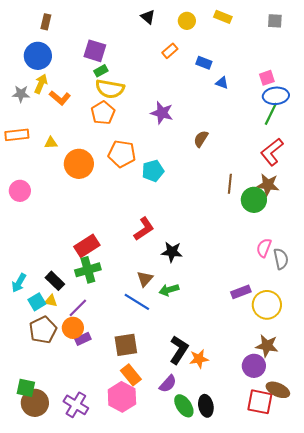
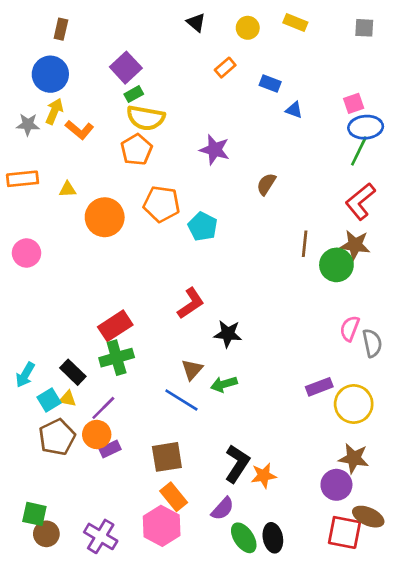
purple square: (95, 51) -> (126, 68), turned 30
cyan pentagon: (153, 171) -> (203, 227), turned -30
brown circle: (35, 403) -> (46, 534), size x0.7

